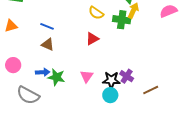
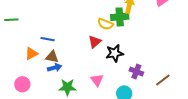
yellow semicircle: (96, 13) -> (105, 24), moved
orange triangle: (11, 26) -> (31, 54), moved
blue arrow: (43, 72) -> (55, 68), moved
black star: (111, 80) -> (115, 53), moved

